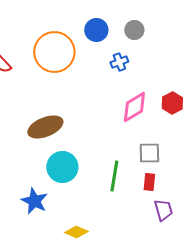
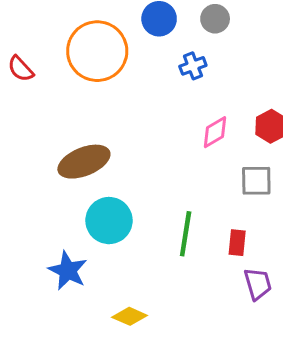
pink diamond: (134, 107) -> (215, 132), size x0.7
gray square: (149, 153) -> (256, 181), moved

